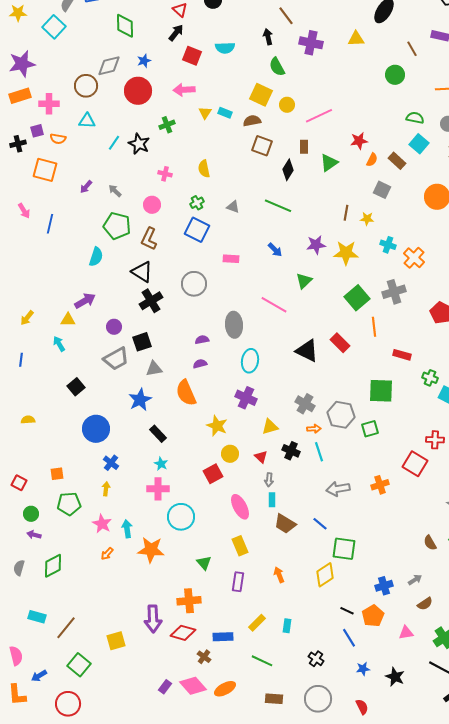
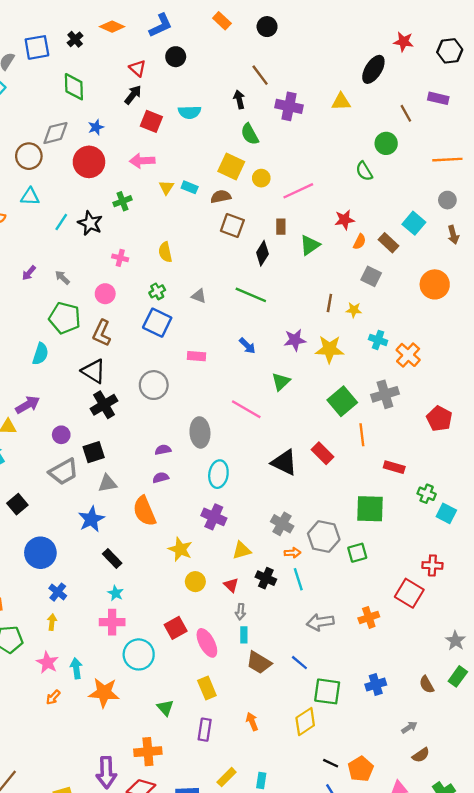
green semicircle: (415, 118) -> (364, 171), moved, turned -132
red square: (213, 474) -> (176, 628), moved
blue cross: (384, 586) -> (376, 685), moved

